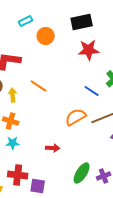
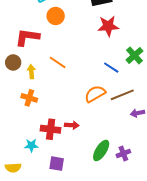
orange circle: (46, 36) -> (56, 16), moved
cyan star: (13, 143) -> (31, 145), moved
red cross: (18, 175) -> (51, 129), moved

